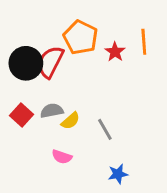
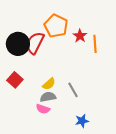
orange line: (144, 42) -> (95, 44), moved
gray semicircle: (52, 111) -> (48, 97), moved

